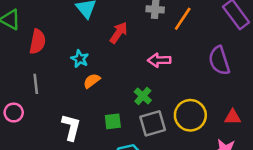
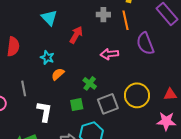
orange line: (183, 19) -> (126, 20), turned -42
purple semicircle: (219, 61) -> (145, 44), moved
gray line: (36, 84) -> (24, 88), moved
green cross: (143, 96) -> (90, 83), moved

